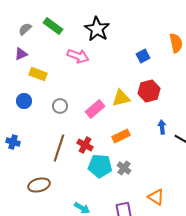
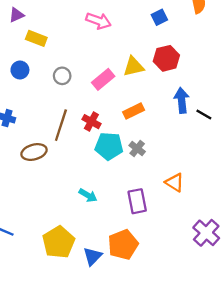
pink arrow: (78, 56) -> (98, 21), moved
blue arrow: (162, 127) -> (182, 100), size x1.5
brown ellipse: (39, 185) -> (34, 152), moved

